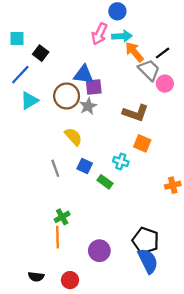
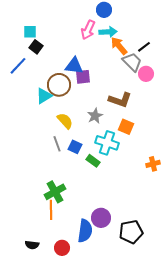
cyan square: (17, 38) -> (30, 32), moved
cyan triangle: (29, 101) -> (44, 96), moved
gray star: (88, 106) -> (95, 116), moved
cyan cross: (121, 161) -> (107, 143), size x1.6
gray line: (55, 168) -> (57, 144), moved
green cross: (62, 217) -> (55, 192), size x1.5
black pentagon: (146, 241) -> (131, 232), moved, turned -30
purple circle: (99, 251) -> (101, 218), moved
blue semicircle: (148, 261) -> (85, 231), moved, turned 35

